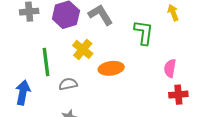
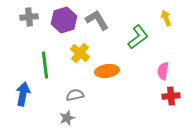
green L-shape: (144, 33) -> (138, 37), turned 45
gray semicircle: (68, 84) -> (75, 95), moved

